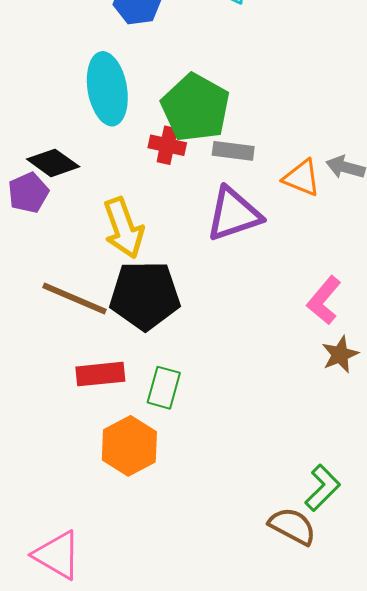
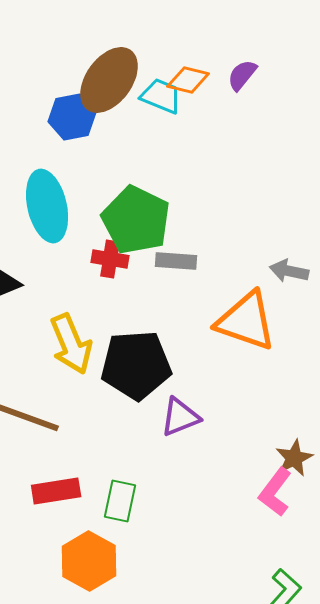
orange triangle: (302, 178) -> (246, 321), moved, size x1.6
purple triangle: (234, 214) -> (180, 417), moved, size x0.7
black pentagon: (145, 295) -> (136, 365), moved
pink L-shape: (324, 300) -> (275, 492), moved

